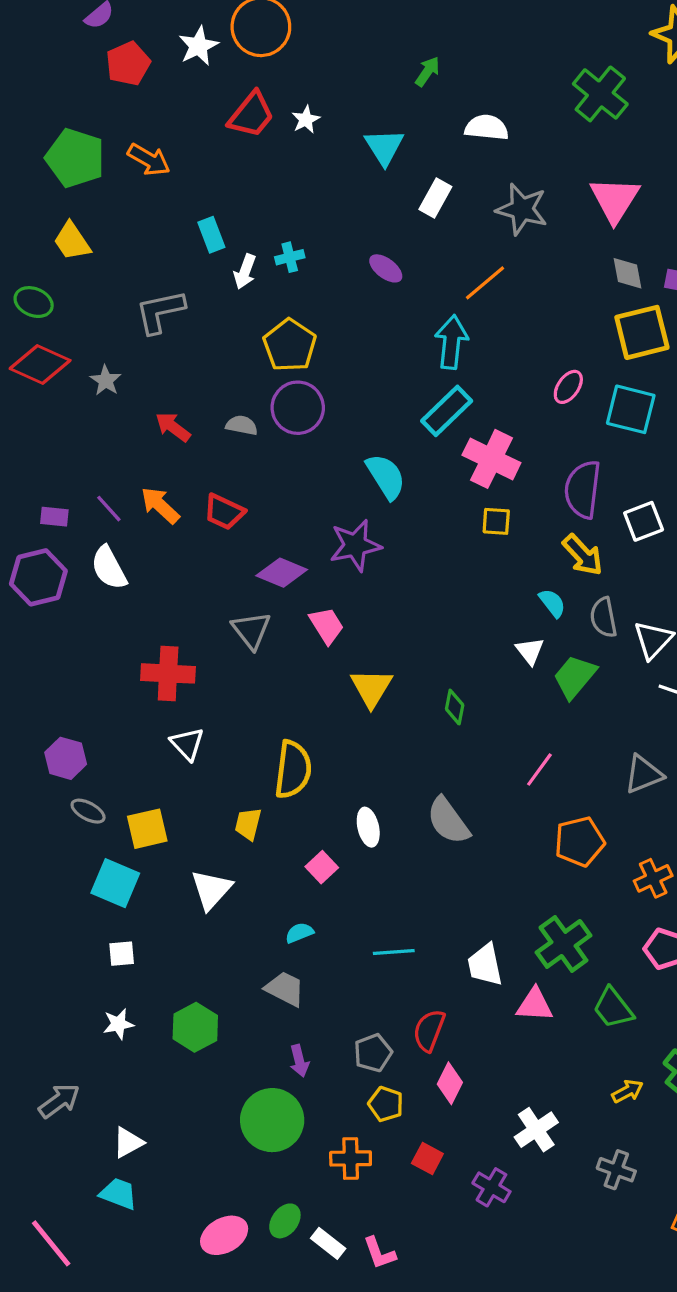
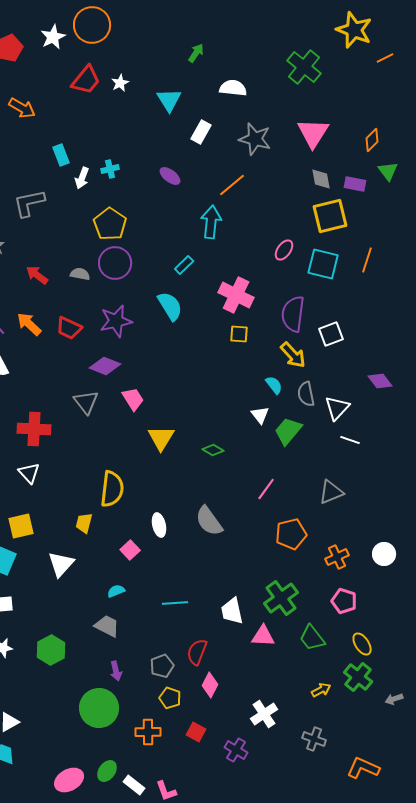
cyan rectangle: (447, 411) -> (184, 265), moved, size x0.6
purple star: (355, 545) -> (116, 321), moved
green diamond: (455, 707) -> (213, 450), turned -70
white triangle: (187, 744) -> (29, 473), moved

